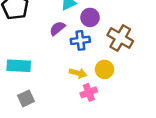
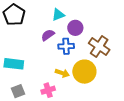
yellow circle: (105, 69) -> (84, 72), size x1.5
pink cross: (89, 92) -> (48, 90), moved

